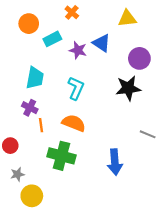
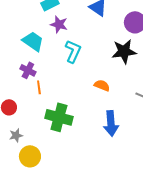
purple star: (78, 50) -> (59, 24), moved
cyan trapezoid: (35, 78) -> (33, 41), turned -65
orange semicircle: (74, 123) -> (102, 85), moved, size x0.7

